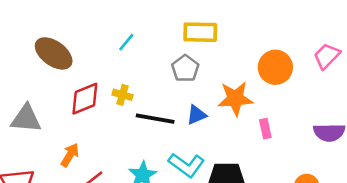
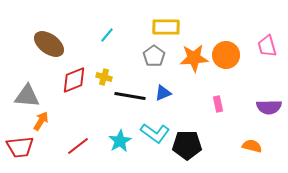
pink trapezoid: (327, 56) -> (267, 46), turned -60
orange star: (235, 99) -> (194, 58), moved
orange arrow: (70, 155) -> (41, 121), moved

